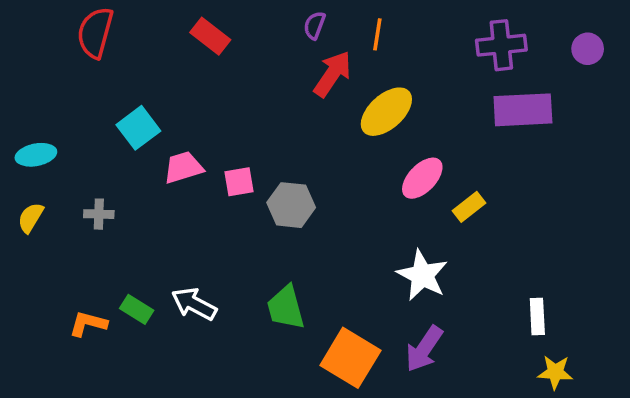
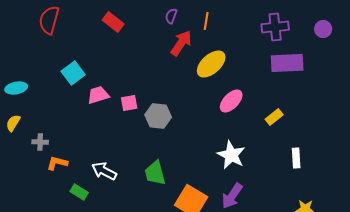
yellow rectangle: (469, 207) -> (274, 117), moved
gray cross: (99, 214) -> (40, 142), moved
green rectangle: (137, 309) -> (79, 192), moved
white rectangle: (537, 317) -> (296, 158), moved
orange L-shape: (88, 324) -> (57, 163), moved

